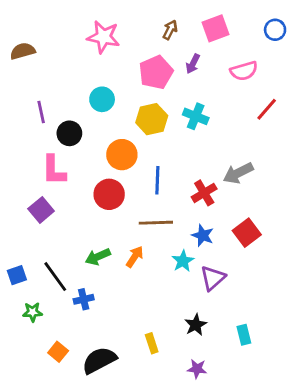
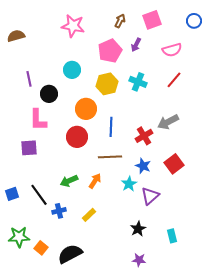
red line: (267, 109) -> (174, 80), moved
purple square: (41, 210) -> (29, 148), turned 36
green star: (33, 312) -> (19, 237), moved, size x1.5
yellow rectangle: (152, 343) -> (89, 215), moved, turned 64

